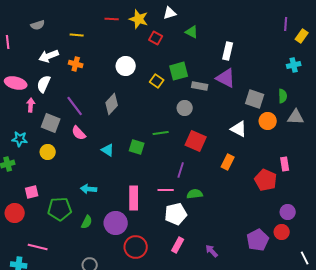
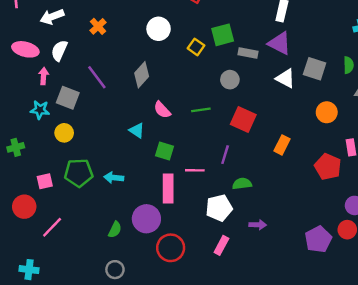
white arrow: (49, 56) -> (52, 17), moved
orange cross: (76, 64) -> (98, 26), turned 32
orange circle: (268, 121) -> (327, 112), moved
white triangle: (239, 129) -> (286, 78), moved
pink semicircle: (79, 133) -> (162, 110), moved
cyan star: (20, 139) -> (40, 110), moved
green square: (137, 147) -> (165, 151), moved
pink line: (166, 190) -> (195, 170), moved
green pentagon: (60, 209) -> (79, 173), moved
green semicircle: (87, 222) -> (115, 230), moved
pink line: (38, 247) -> (52, 227), moved, turned -60
purple arrow: (212, 251) -> (258, 225), moved, turned 136

